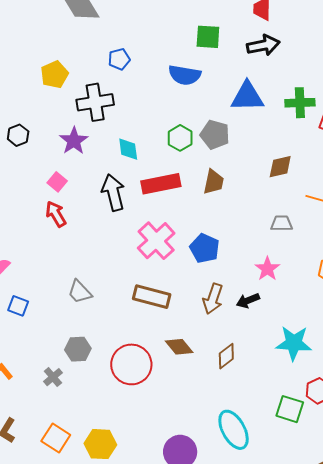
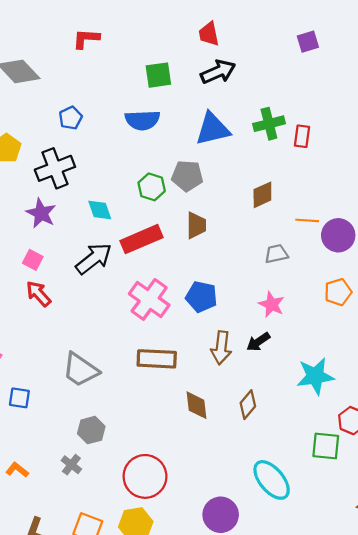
black arrow: (113, 193) -> (94, 259), turned 78
gray trapezoid: (80, 292) -> (80, 370), size x1.4
brown diamond: (179, 347) -> (197, 405), turned 44
red circle: (131, 364) -> (145, 476), moved

